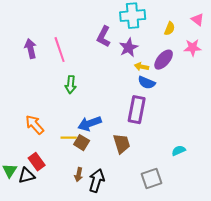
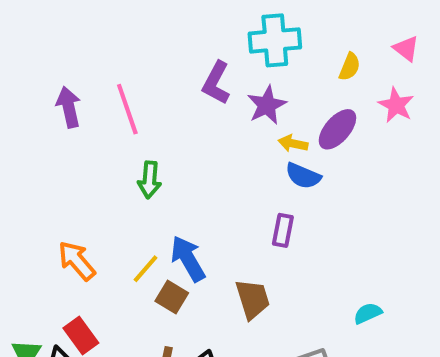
pink star: (193, 48) -> (396, 105), turned 30
purple rectangle: (137, 110) -> (283, 230), size x0.6
blue arrow: (90, 124) -> (188, 259), turned 80
yellow line: (69, 138) -> (145, 269), moved, turned -49

